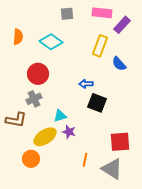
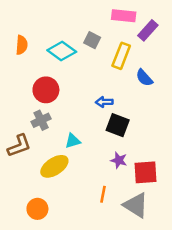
gray square: (67, 14) -> (92, 40), moved, turned 32
brown L-shape: (16, 120) -> (19, 146), turned -30
purple star: (69, 132) -> (119, 160), moved
orange circle: (31, 159) -> (37, 209), moved

